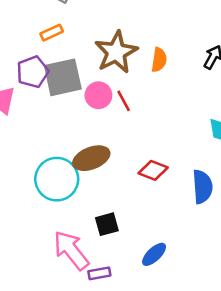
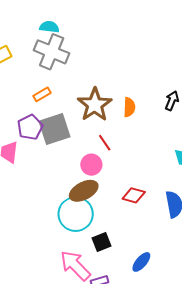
pink circle: (98, 95) -> (91, 165), moved
cyan circle: (57, 179) -> (76, 214), moved

